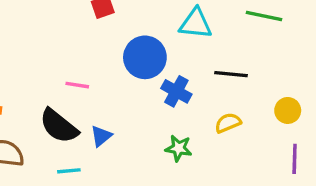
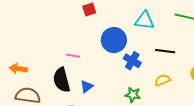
black semicircle: (59, 126) -> (62, 80), turned 35

